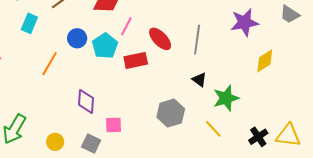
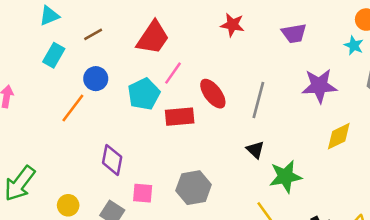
blue circle: (77, 38) -> (96, 79), moved
gray hexagon: (171, 113) -> (194, 188), moved

